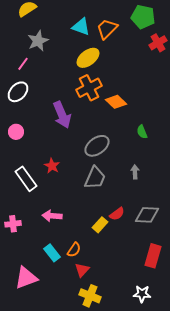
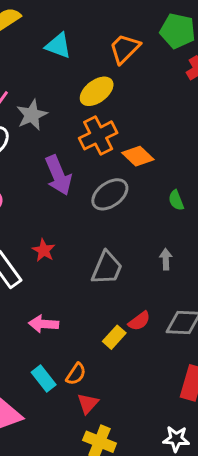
cyan triangle: (81, 27) -> (58, 46), moved
gray star: (38, 41) -> (32, 115), moved
gray ellipse: (97, 146) -> (110, 194), moved

